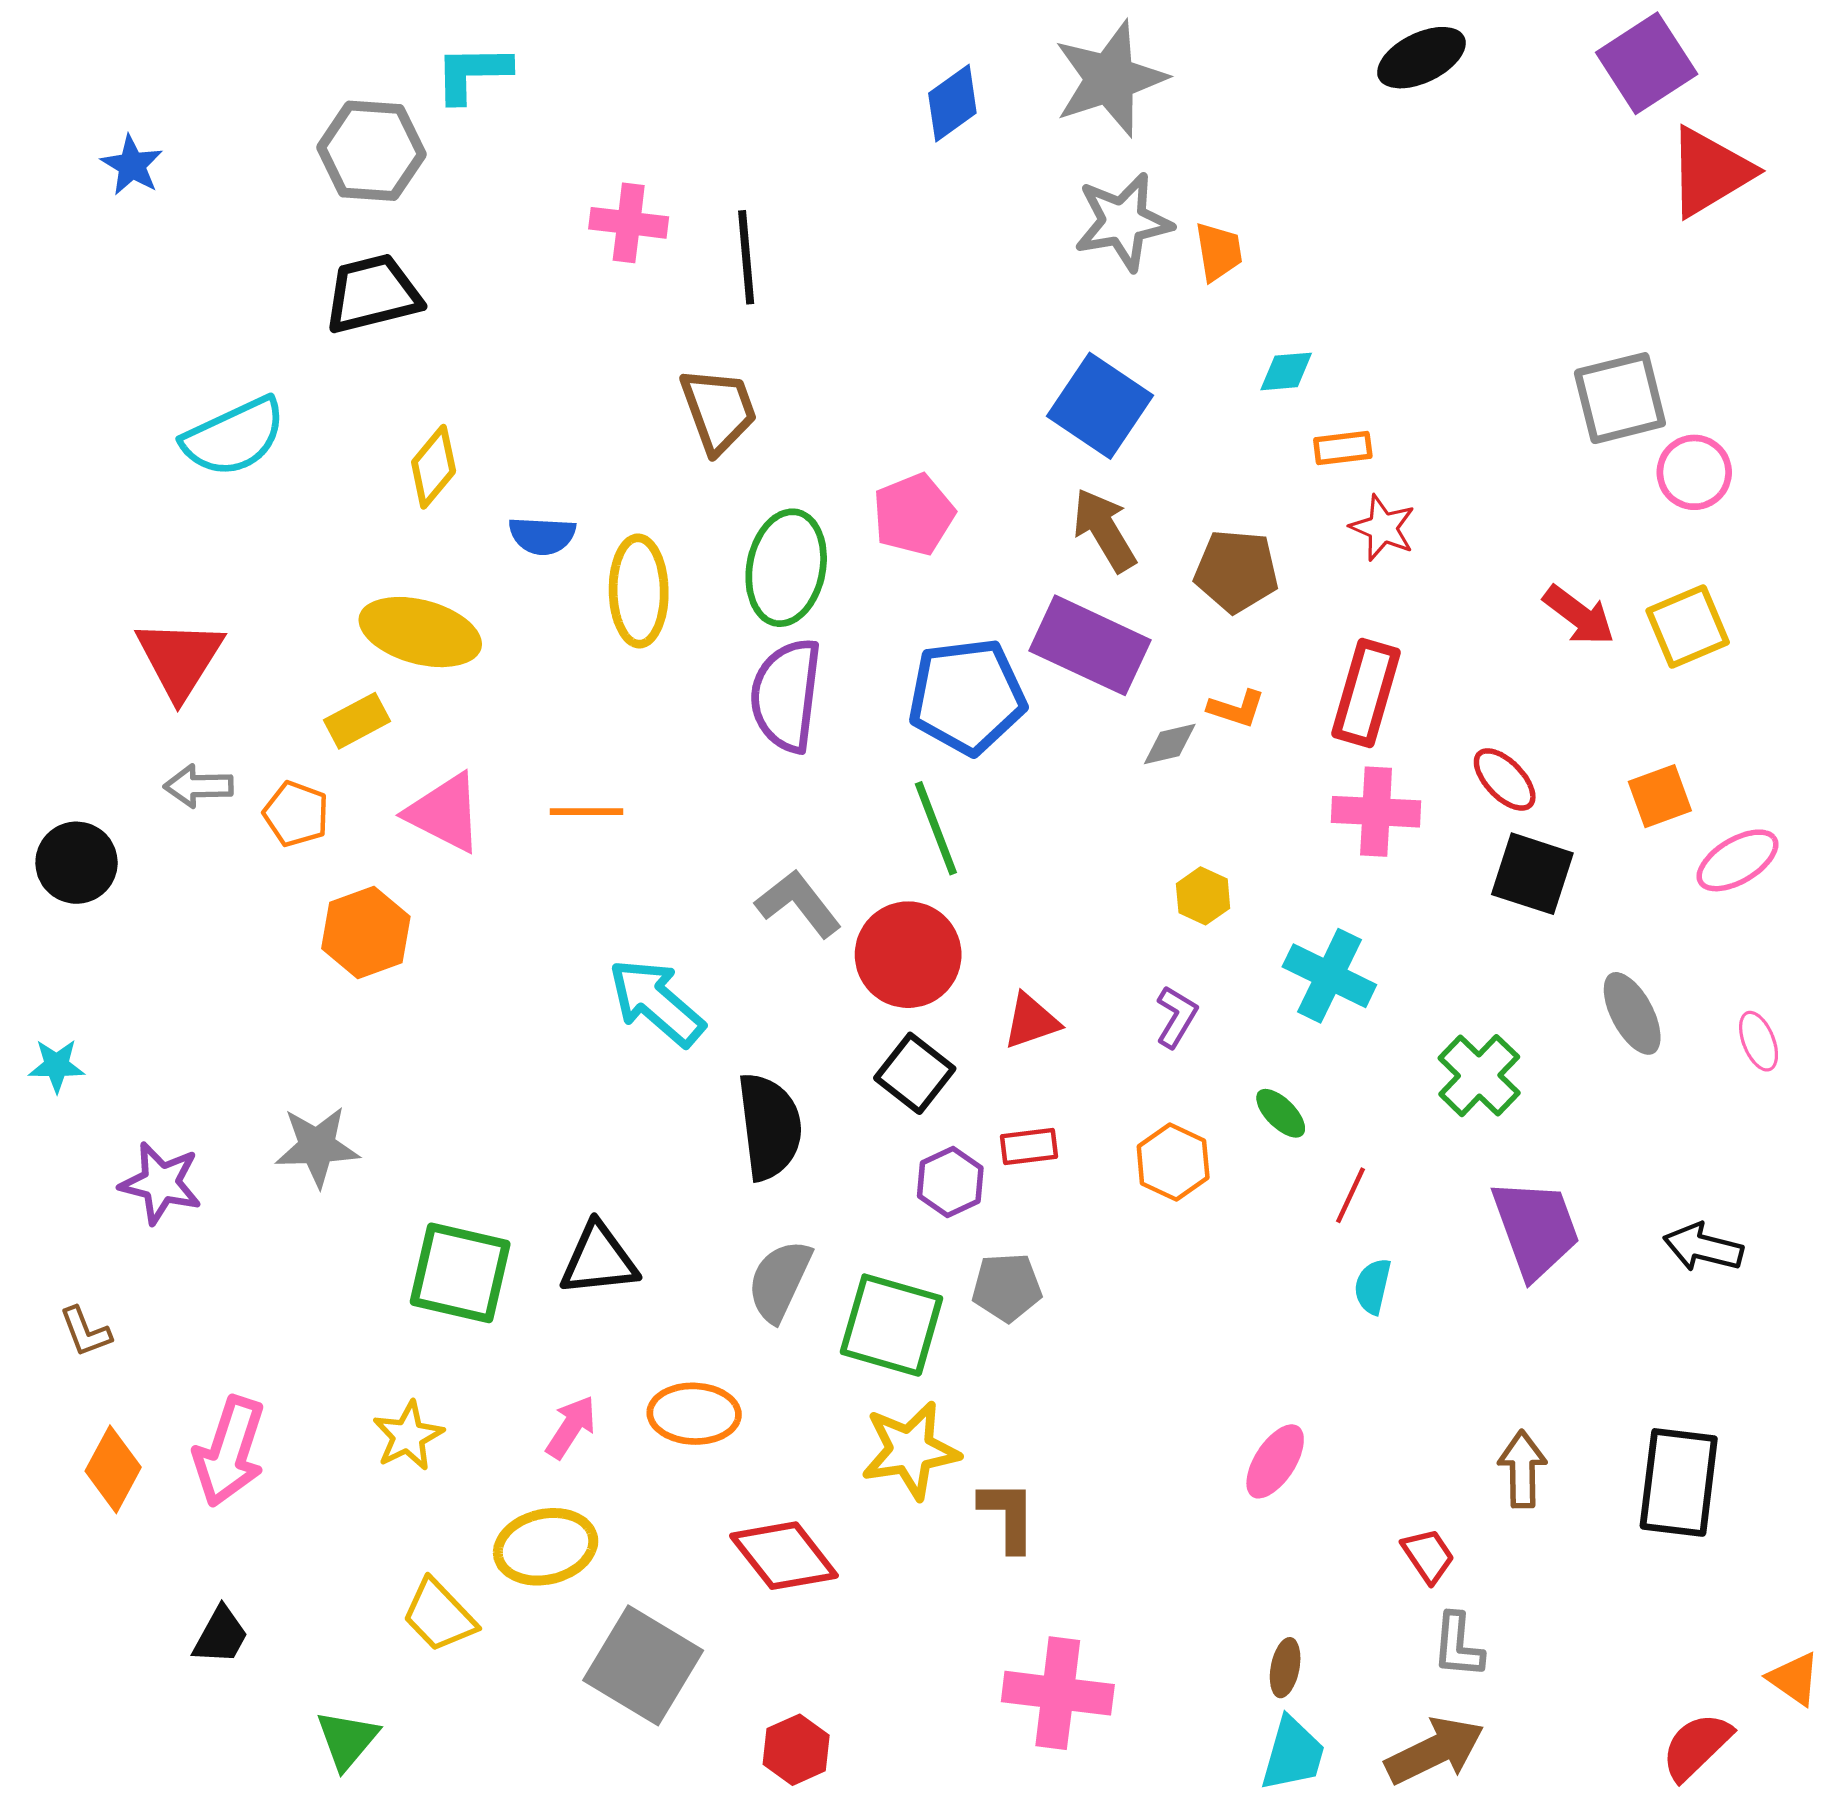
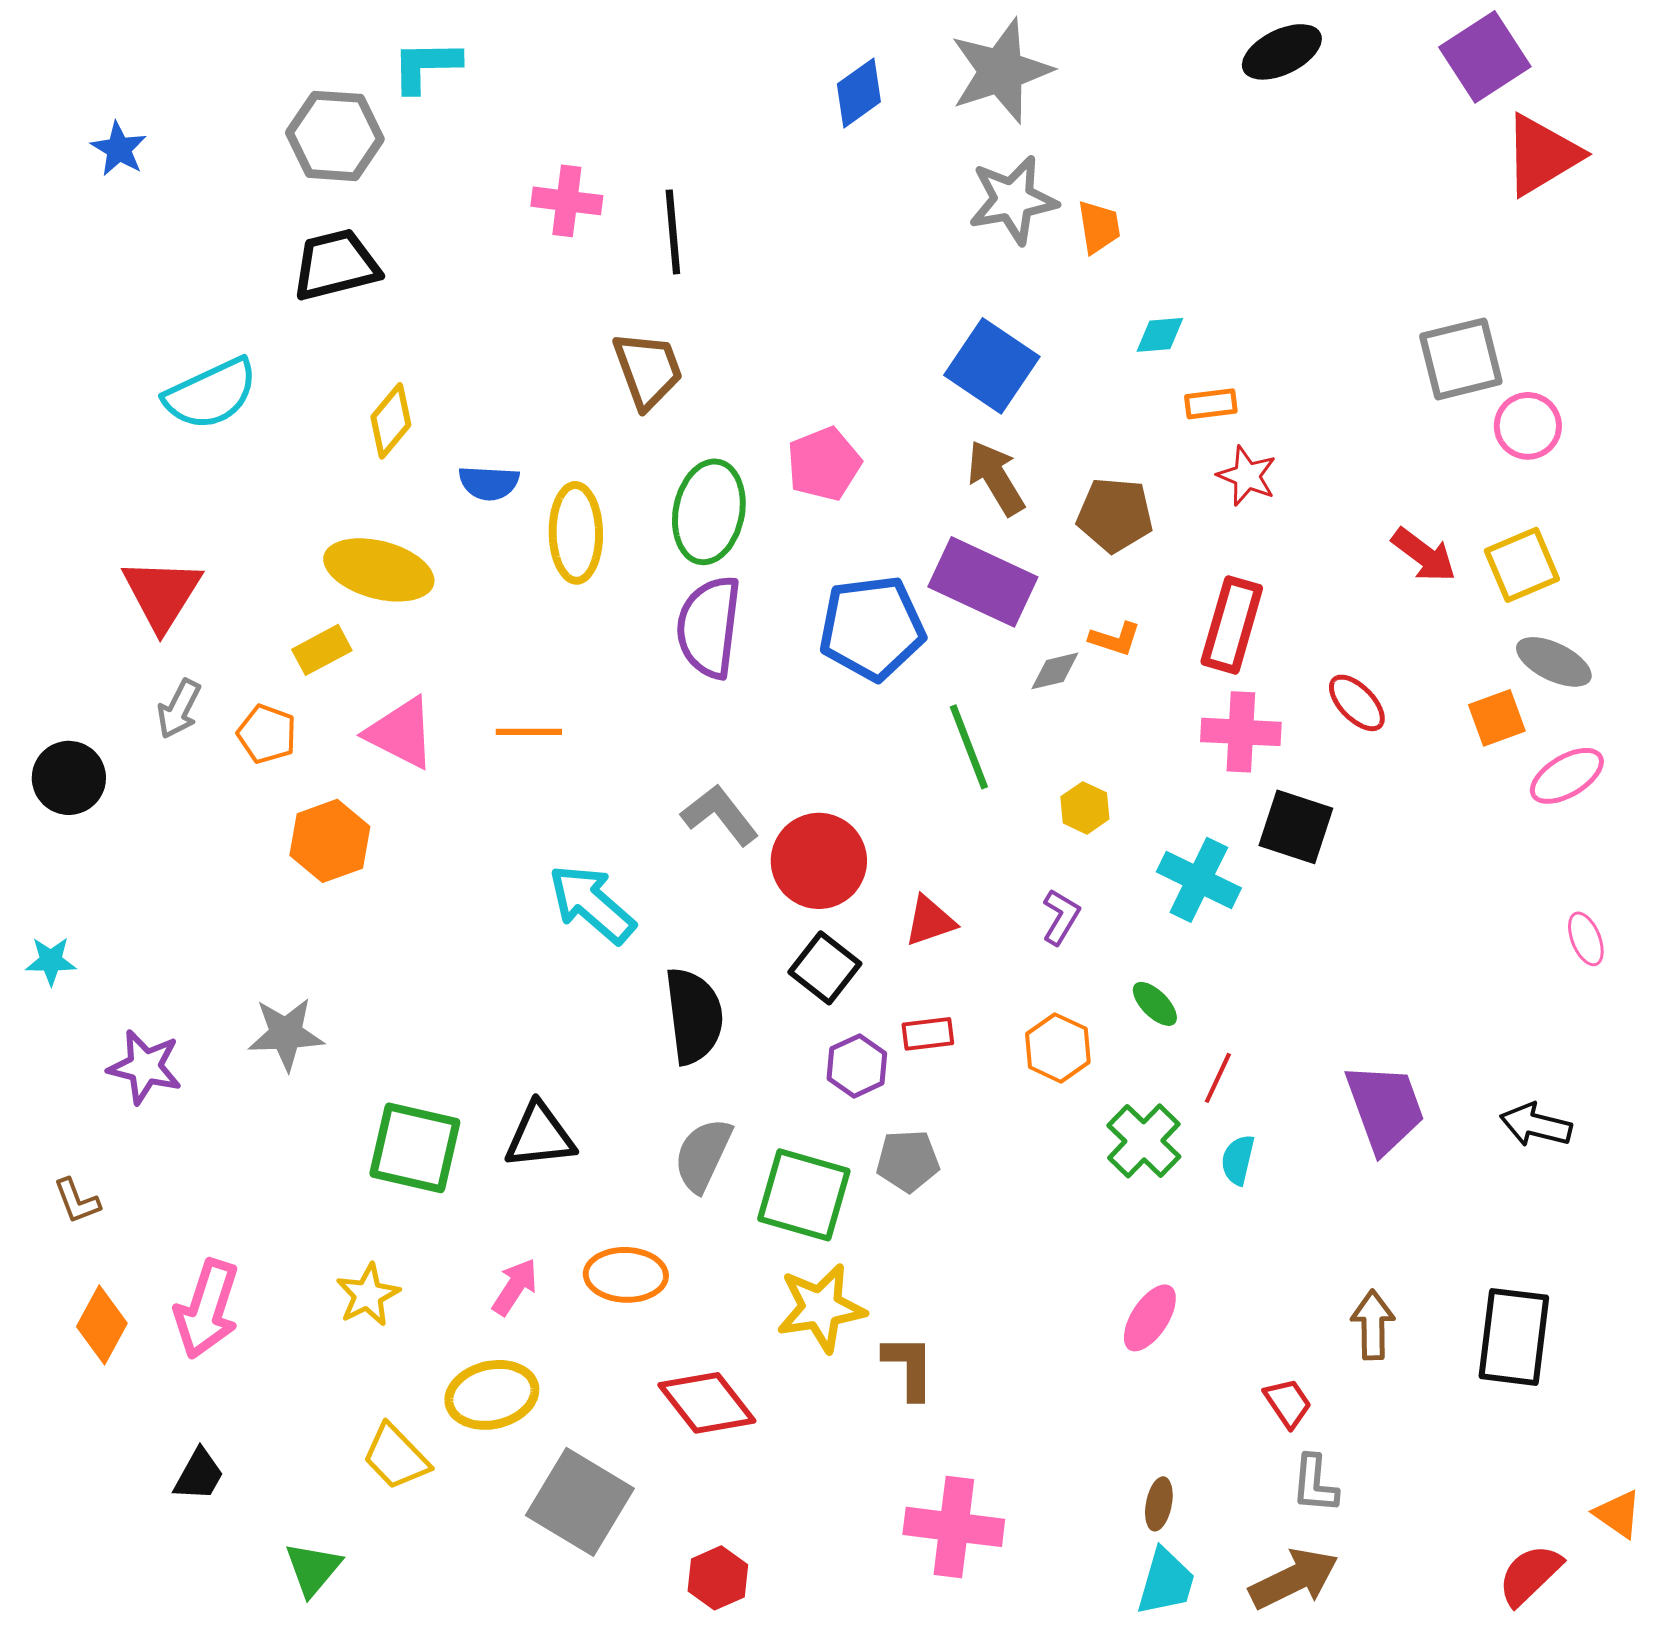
gray arrow: (198, 786) -> (179, 709), turned -62
green line: (936, 828) -> (969, 747), moved
black square: (1532, 874) -> (1296, 827), moved
gray ellipse: (1632, 1013) -> (1554, 662), moved, turned -36
green cross: (1479, 1076) -> (1144, 1141), moved

